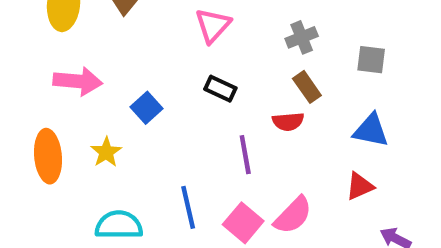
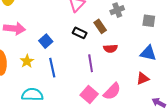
brown rectangle: (307, 87) -> (100, 26), moved
blue line: (188, 207) -> (52, 68), moved

